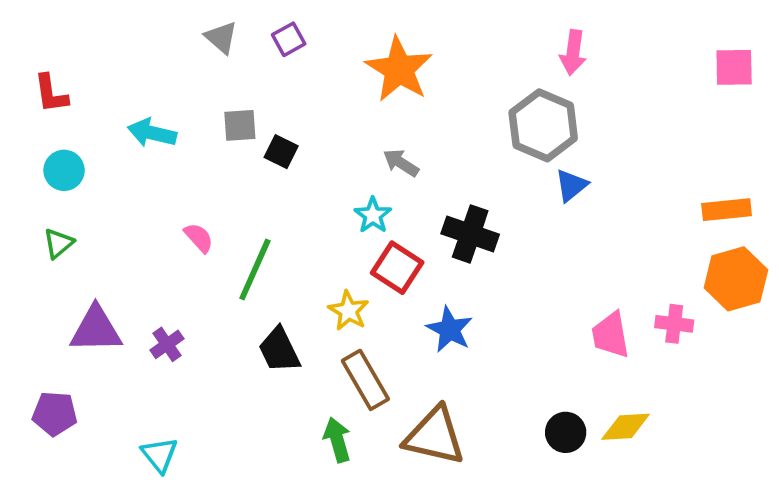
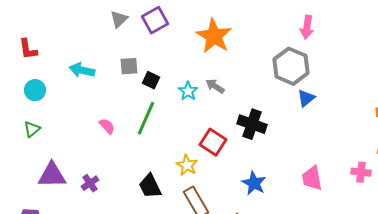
gray triangle: (221, 37) -> (119, 19), turned 36
purple square: (289, 39) -> (155, 20), size x1.5
cyan star: (373, 215) -> (188, 91), moved
green line: (255, 270) -> (146, 118), moved
blue star: (450, 329) -> (254, 183), moved
pink trapezoid: (611, 335) -> (312, 178), moved

